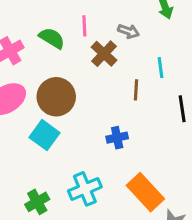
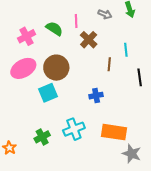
gray arrow: (129, 31) -> (105, 14), moved
cyan square: (45, 135) -> (48, 93), turned 30
orange rectangle: (145, 192) -> (114, 132), turned -40

